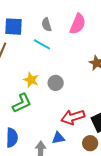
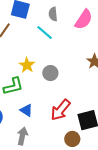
red arrow: (73, 117) -> (61, 110), turned -45
blue triangle: (58, 138) -> (26, 110), moved, turned 32

